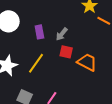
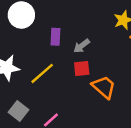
red square: (66, 52) -> (82, 69), turned -32

